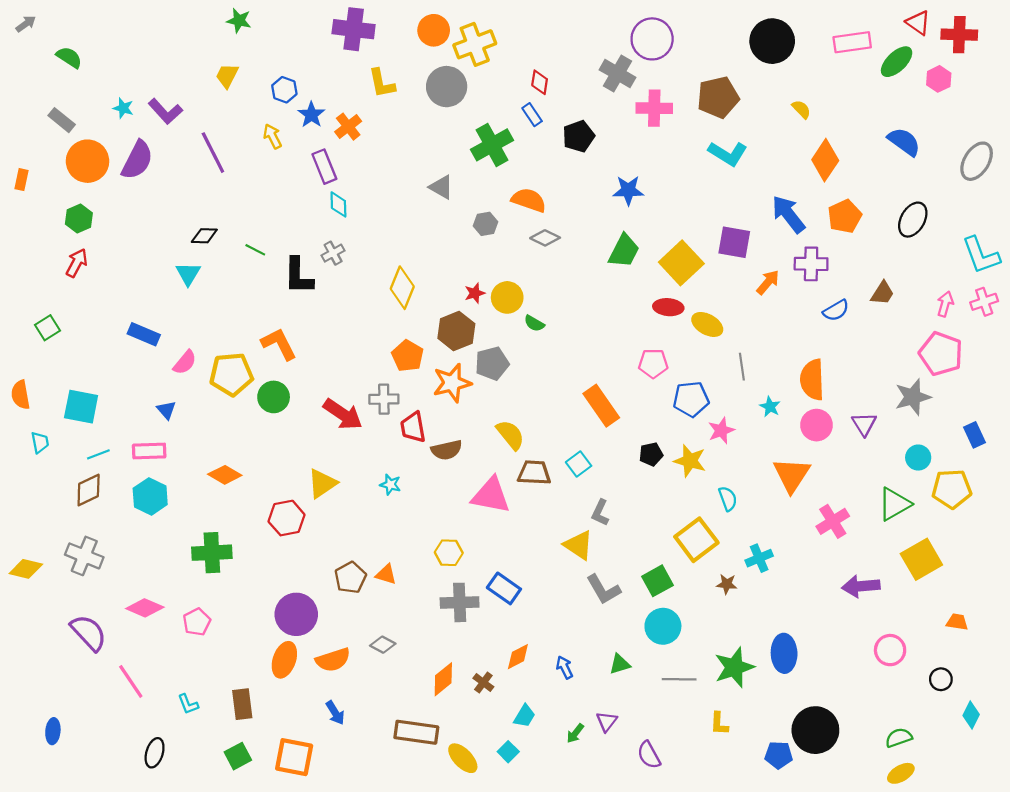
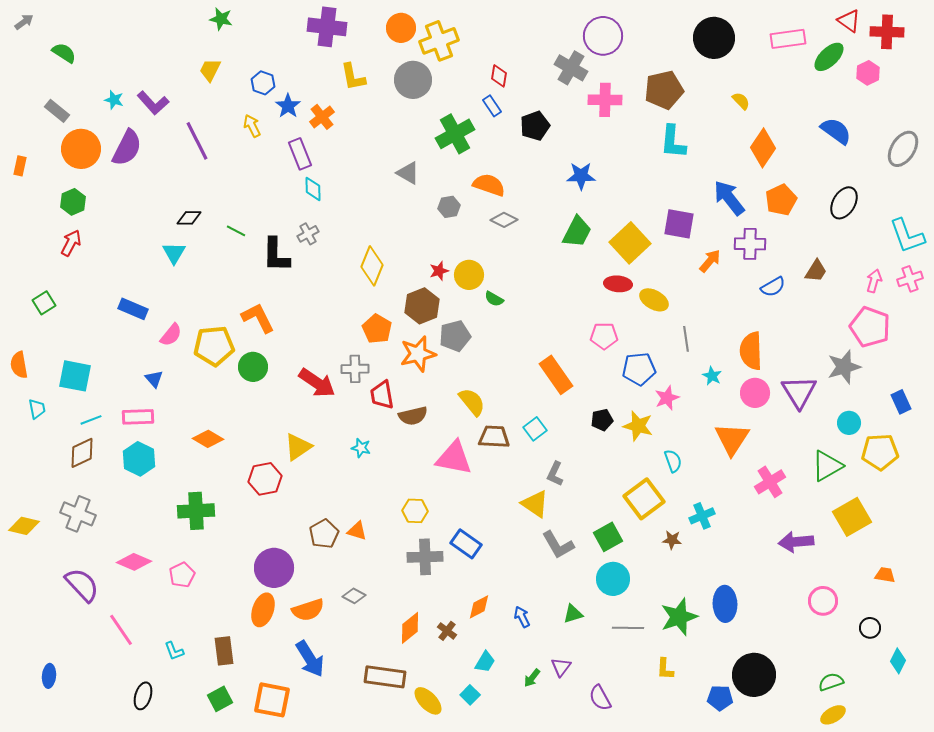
cyan L-shape: (728, 154) -> (673, 142), turned 63
purple triangle: (864, 424) -> (799, 392), size x1.5
blue arrow: (335, 713) -> (310, 659), size x1.6

